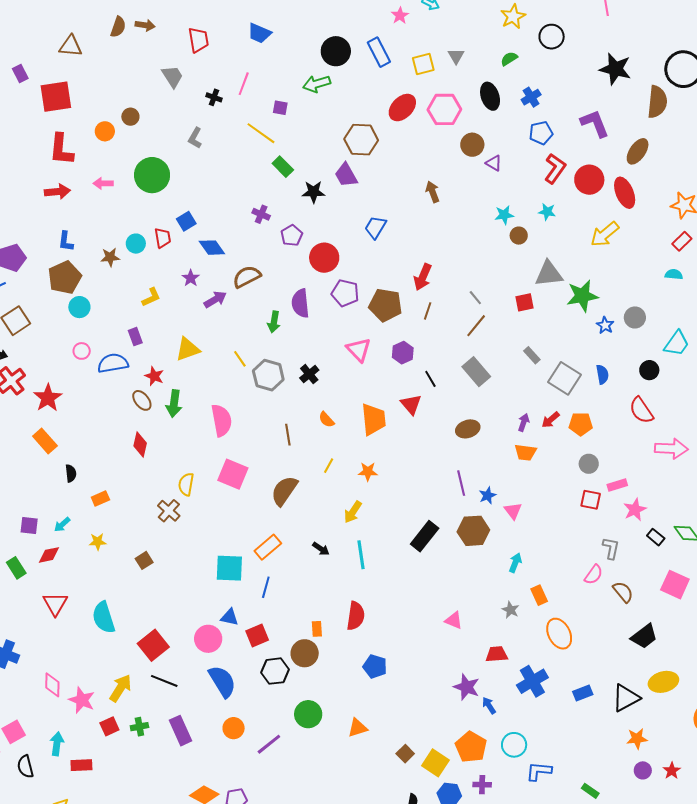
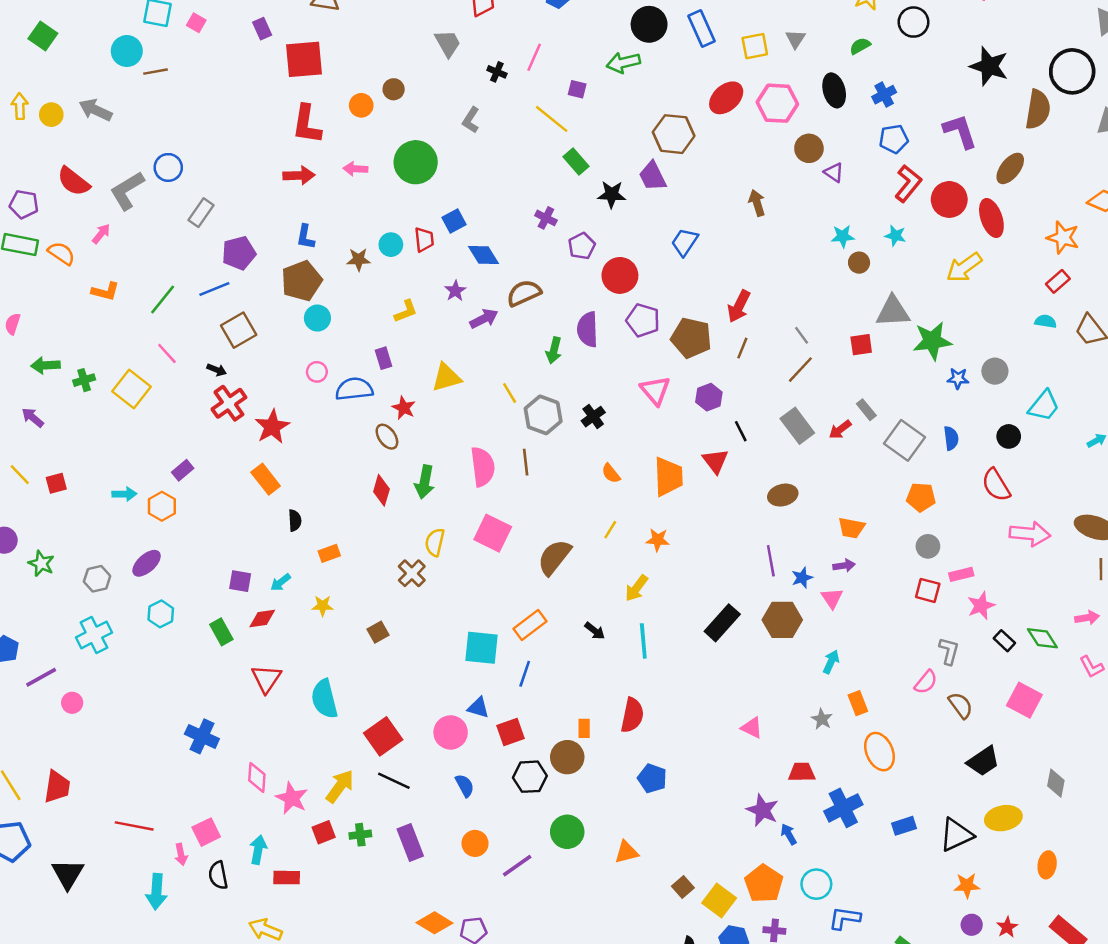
blue star: (605, 325) -> (958, 378), turned -30
green arrow: (174, 404) -> (425, 482), moved
red arrow: (551, 420) -> (840, 430), moved
purple arrow: (524, 422) -> (844, 566), moved, turned 60
brown line: (288, 435) -> (526, 462), moved
blue semicircle: (222, 681) -> (465, 786), size x0.6

